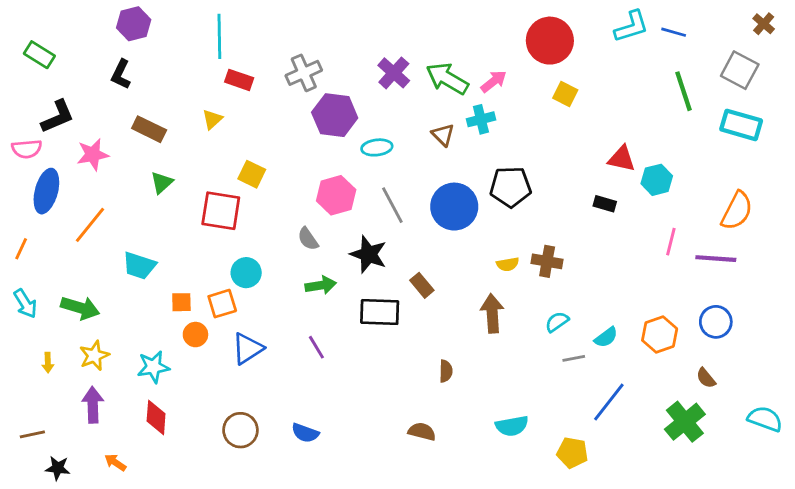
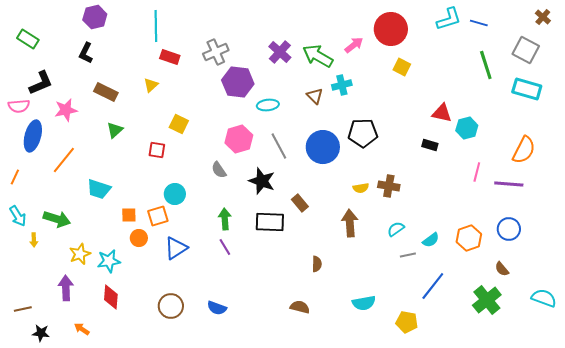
pink arrow: (494, 81) -> (354, 45), moved
red square: (221, 211) -> (157, 150), size x0.6
green arrow: (321, 285) -> (225, 219), moved, turned -85
yellow star: (94, 356) -> (80, 254), moved
yellow arrow: (48, 363) -> (34, 240), moved

